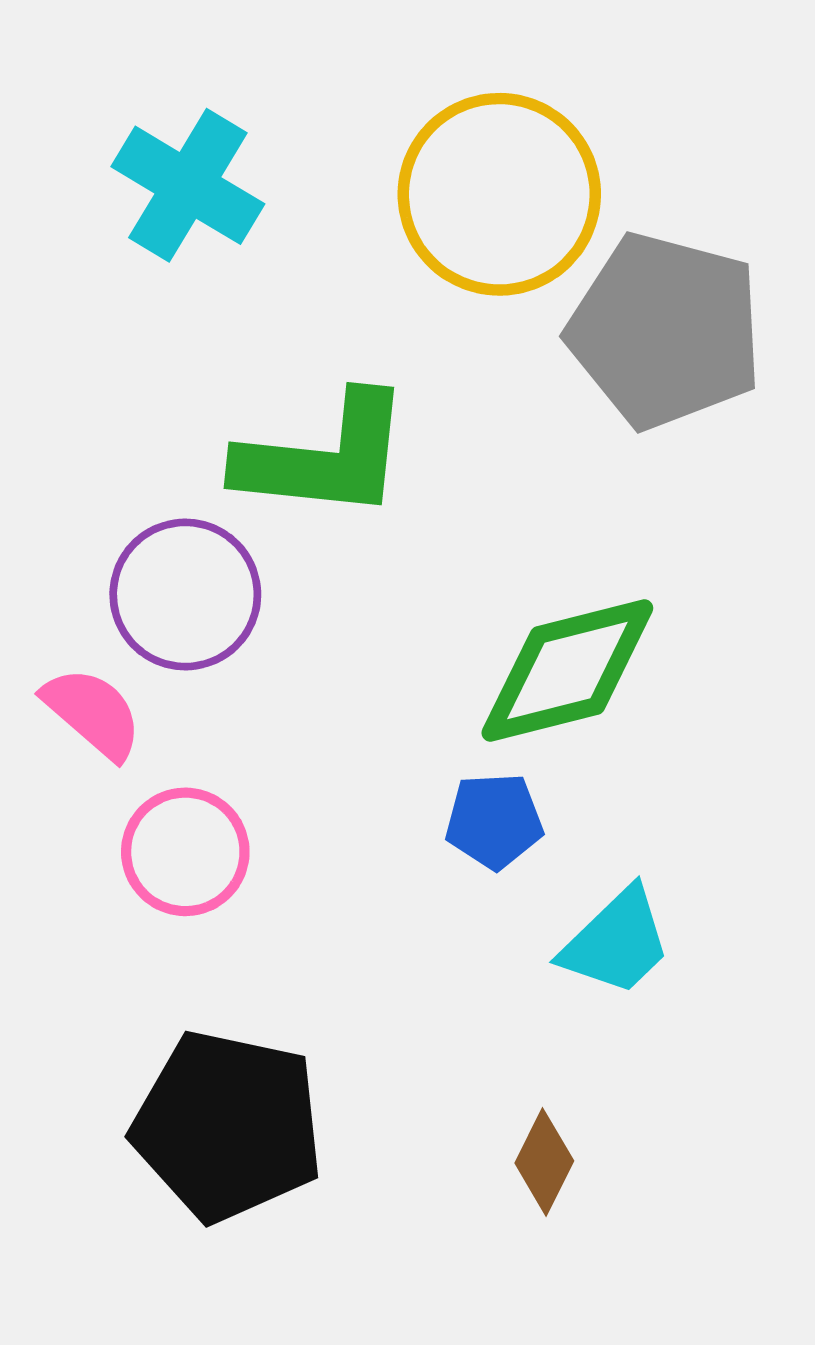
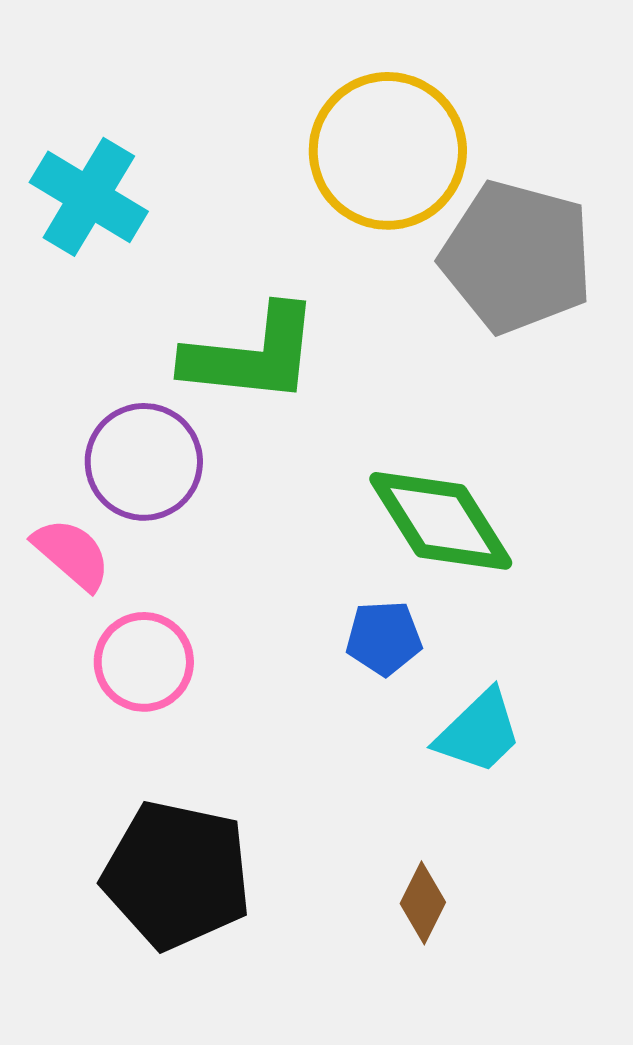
cyan cross: (188, 185) -> (89, 197), moved
green diamond: (567, 670) -> (441, 521), turned 72

